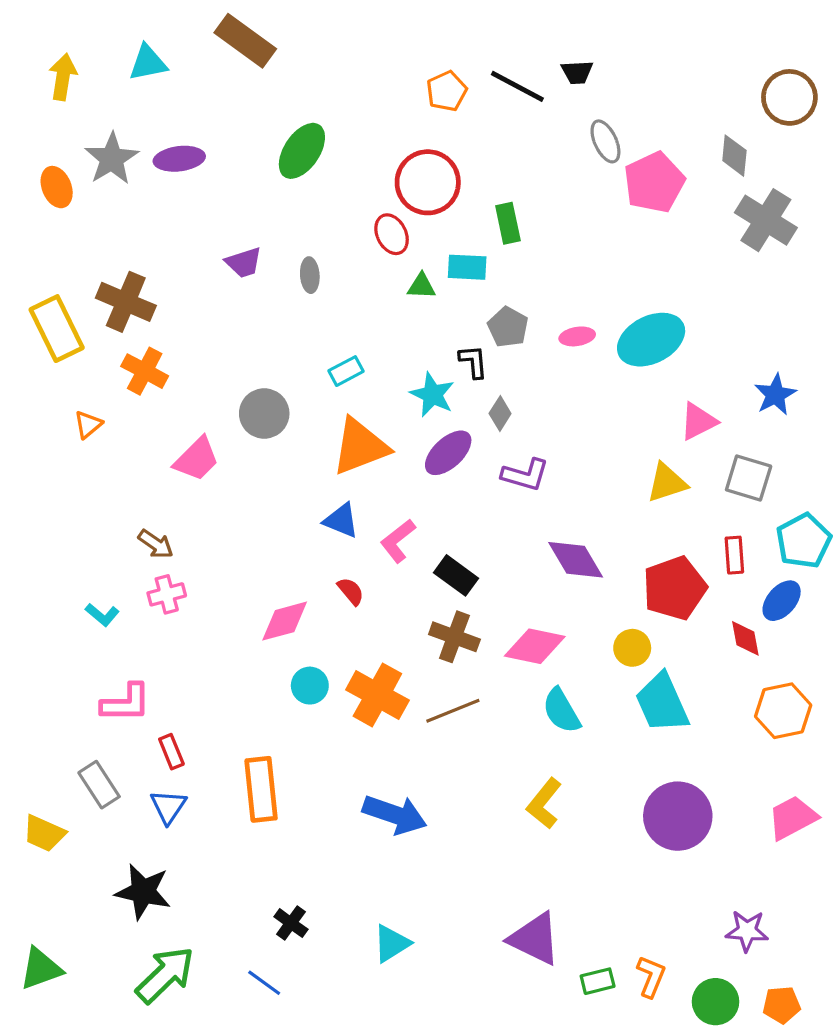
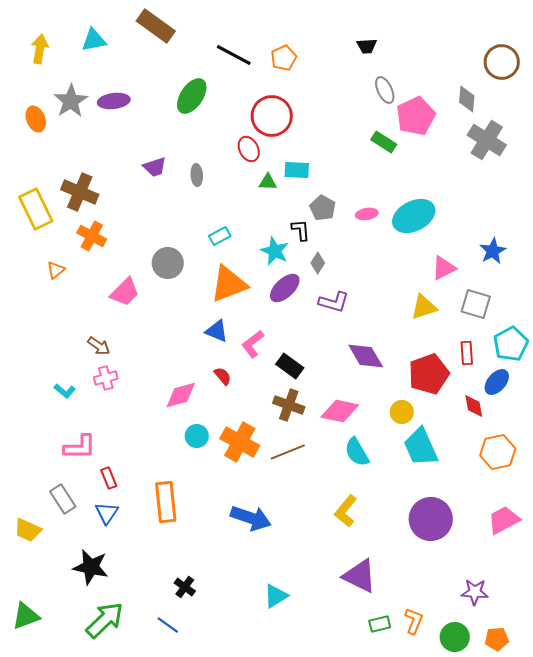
black line: (517, 86) -> (234, 55), moved
green rectangle: (508, 223) -> (384, 142), moved, turned -45
purple triangle: (535, 939) -> (360, 576), moved
cyan triangle: (392, 943) -> (276, 596), moved

